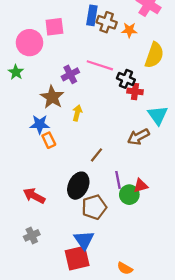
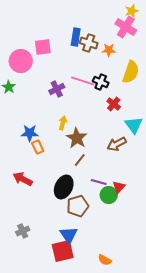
black cross: (126, 79) -> (101, 82), moved
red cross: (135, 91) -> (114, 104), turned 32
brown star: (52, 97) -> (77, 138), moved
purple line: (118, 180) -> (99, 182), turned -63
red triangle: (141, 186) -> (119, 187), turned -32
red arrow: (34, 196) -> (23, 179), moved

